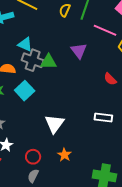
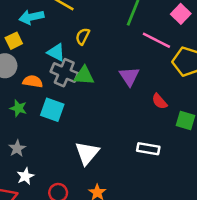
yellow semicircle: (65, 10) -> (83, 36), moved
purple triangle: (79, 51) -> (129, 76), moved
cyan square: (25, 91) -> (52, 110), turned -30

